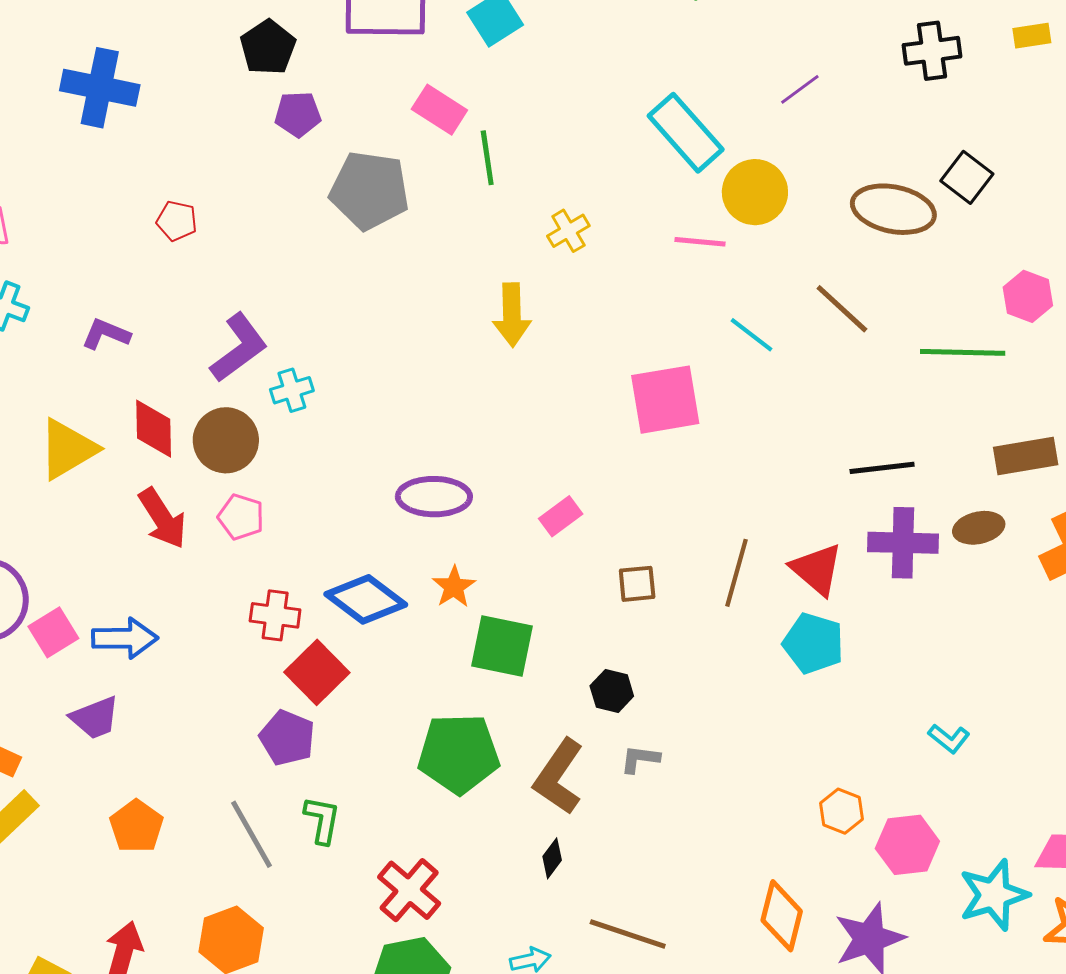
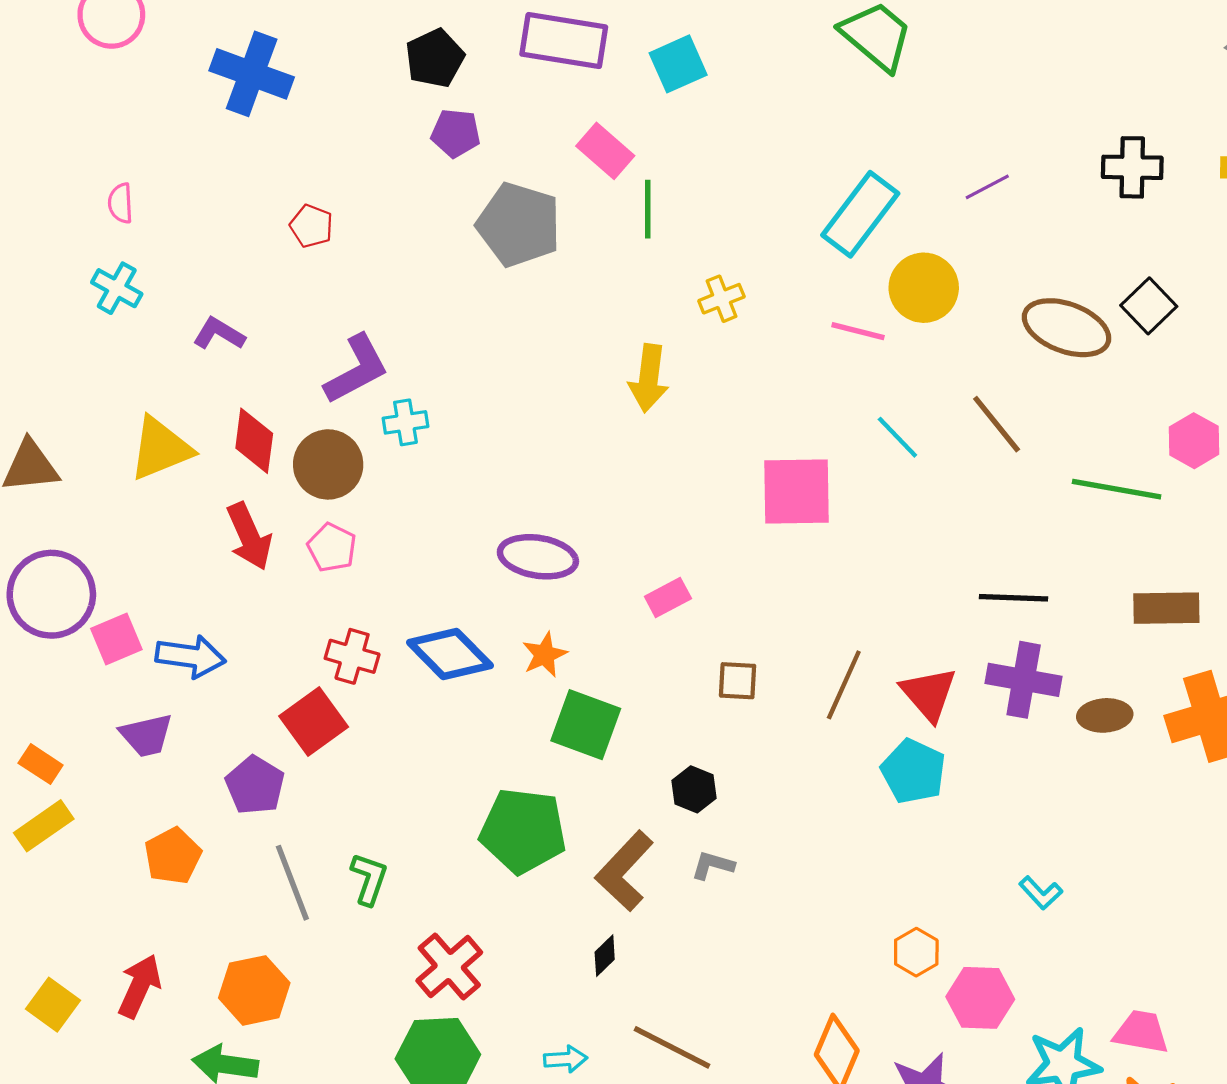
cyan rectangle: (686, 133) -> (860, 214), turned 70
brown ellipse: (979, 528) -> (1105, 715), moved
red square: (317, 672) -> (314, 721), moved
purple pentagon: (287, 738) -> (255, 785), moved

